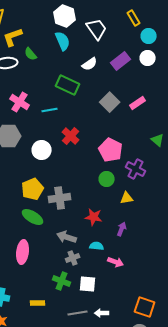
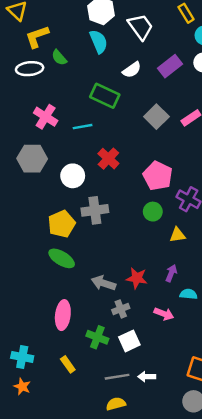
gray cross: (60, 198) -> (95, 210), moved
red star: (94, 217) -> (137, 278), moved
cyan semicircle: (97, 246) -> (189, 294), moved
pink ellipse: (23, 252) -> (63, 315), moved
gray cross: (73, 258) -> (121, 309), moved
white square: (88, 284) -> (129, 341), turned -30
yellow rectangle: (38, 303) -> (68, 364), turned 56

